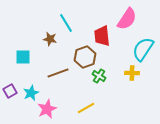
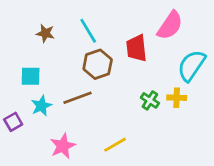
brown star: (50, 39) -> (45, 33), moved
brown hexagon: (85, 57) -> (98, 64), moved
green cross: (99, 76) -> (150, 100), moved
cyan star: (31, 93) -> (41, 106), moved

